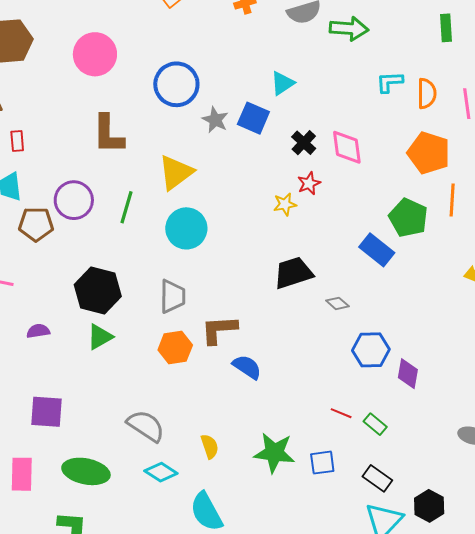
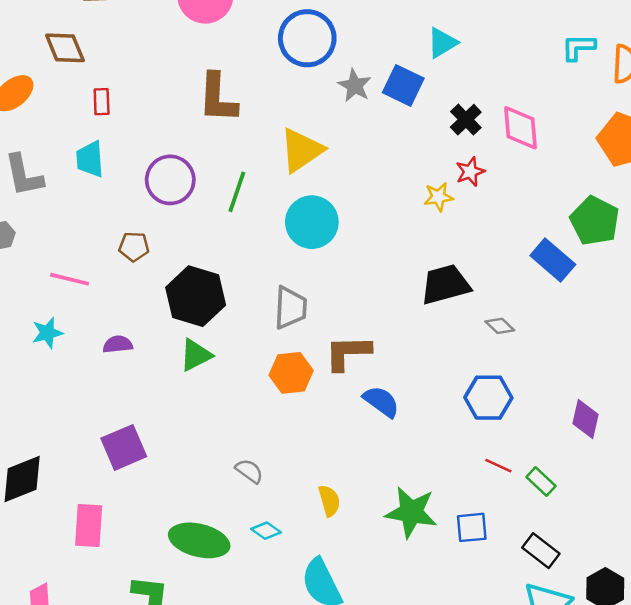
brown pentagon: (36, 224) -> (134, 247), moved, size x0.7
blue hexagon: (371, 350) -> (488, 398), moved
purple square: (46, 412) -> (124, 447), turned -30
gray semicircle: (146, 426) -> (249, 471), size x0.6
green ellipse: (86, 471) -> (199, 540), moved
cyan diamond: (161, 472) -> (266, 531), size x0.7

